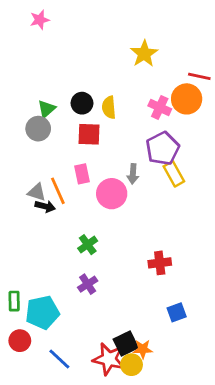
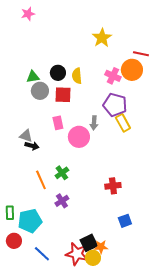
green triangle: (47, 109) -> (33, 77), turned 32
gray circle: (38, 129) -> (40, 91), moved
purple pentagon: (163, 148) -> (115, 105), turned -30
orange line: (58, 191) -> (41, 180), moved

